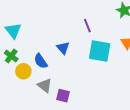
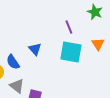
purple line: (87, 26) -> (69, 27), moved

